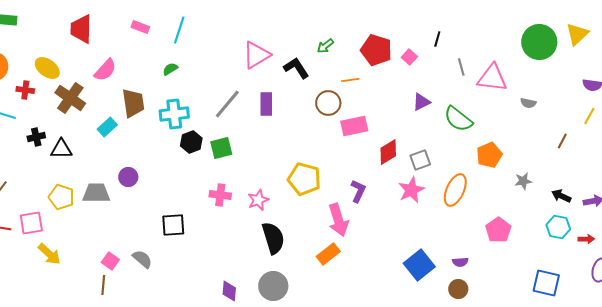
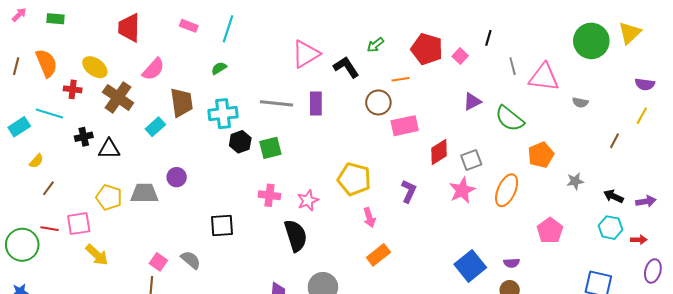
gray line: (227, 104) -> (276, 103), turned 56
pink arrow: (338, 220) -> (369, 218), moved, size x0.6
black semicircle: (273, 238) -> (296, 236), moved

